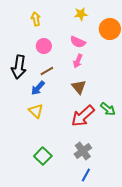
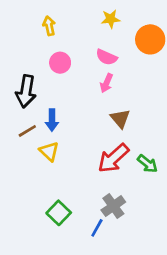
brown line: (47, 71) -> (27, 131), moved
brown triangle: (79, 87) -> (120, 119), moved
blue arrow: (38, 88) -> (52, 120), turned -42
green arrow: (108, 109) -> (147, 164), moved
blue line: (86, 175) -> (97, 228), moved

